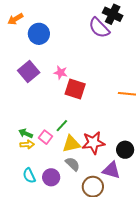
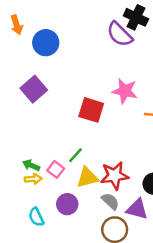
orange arrow: (15, 19) -> (17, 25), turned -77
pink star: (61, 73) -> (125, 91), moved, size x1.5
gray semicircle: (73, 164) -> (110, 201), moved
purple circle: (51, 177) -> (67, 204), moved

